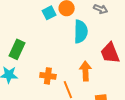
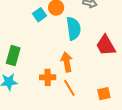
orange arrow: (85, 71) -> (67, 62), moved

